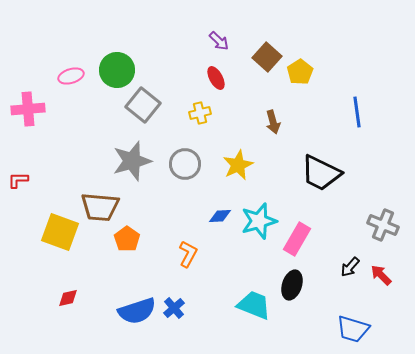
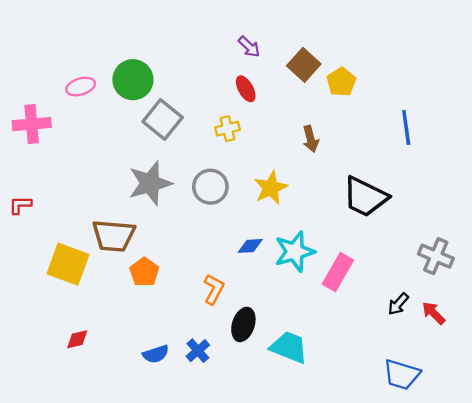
black ellipse: (292, 285) -> (243, 324), moved
blue semicircle: (137, 311) -> (156, 354), size x0.6

